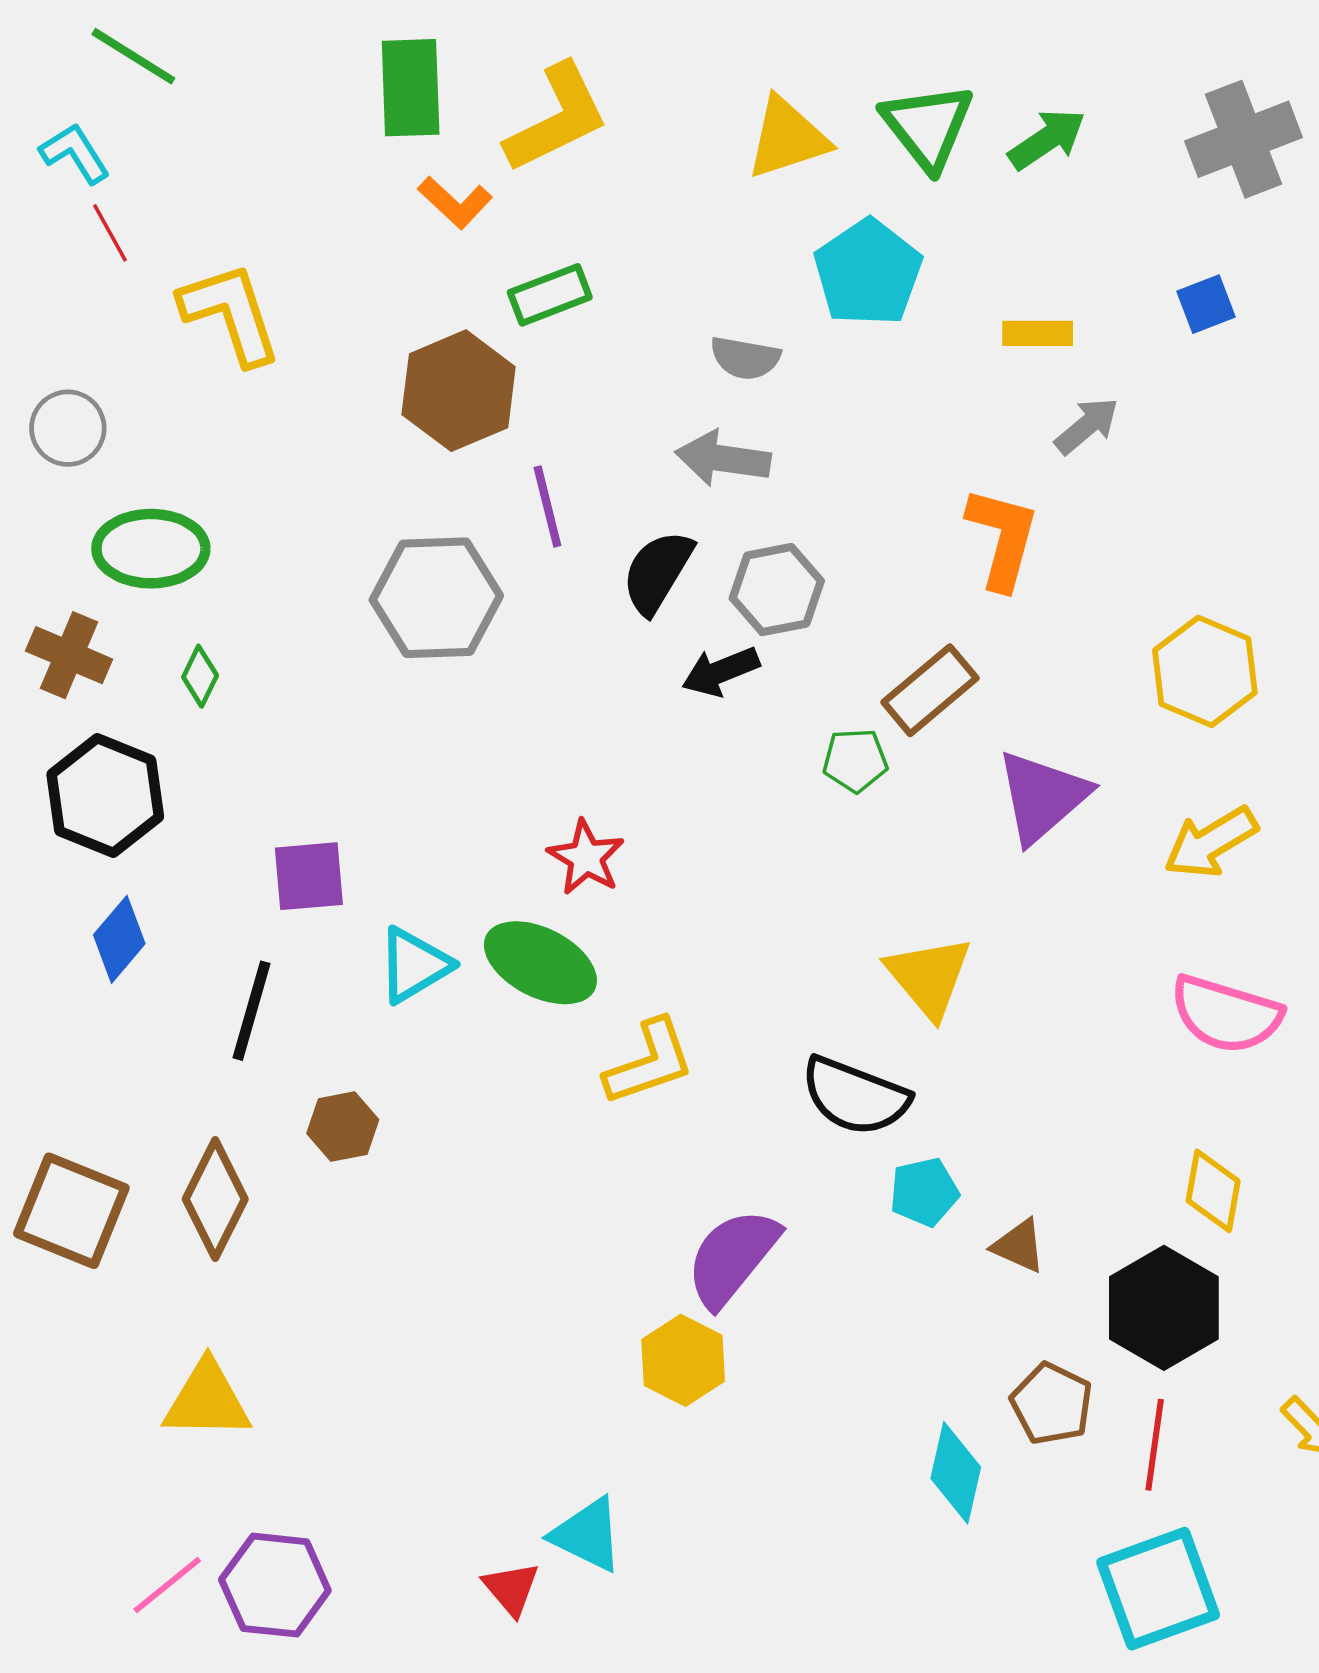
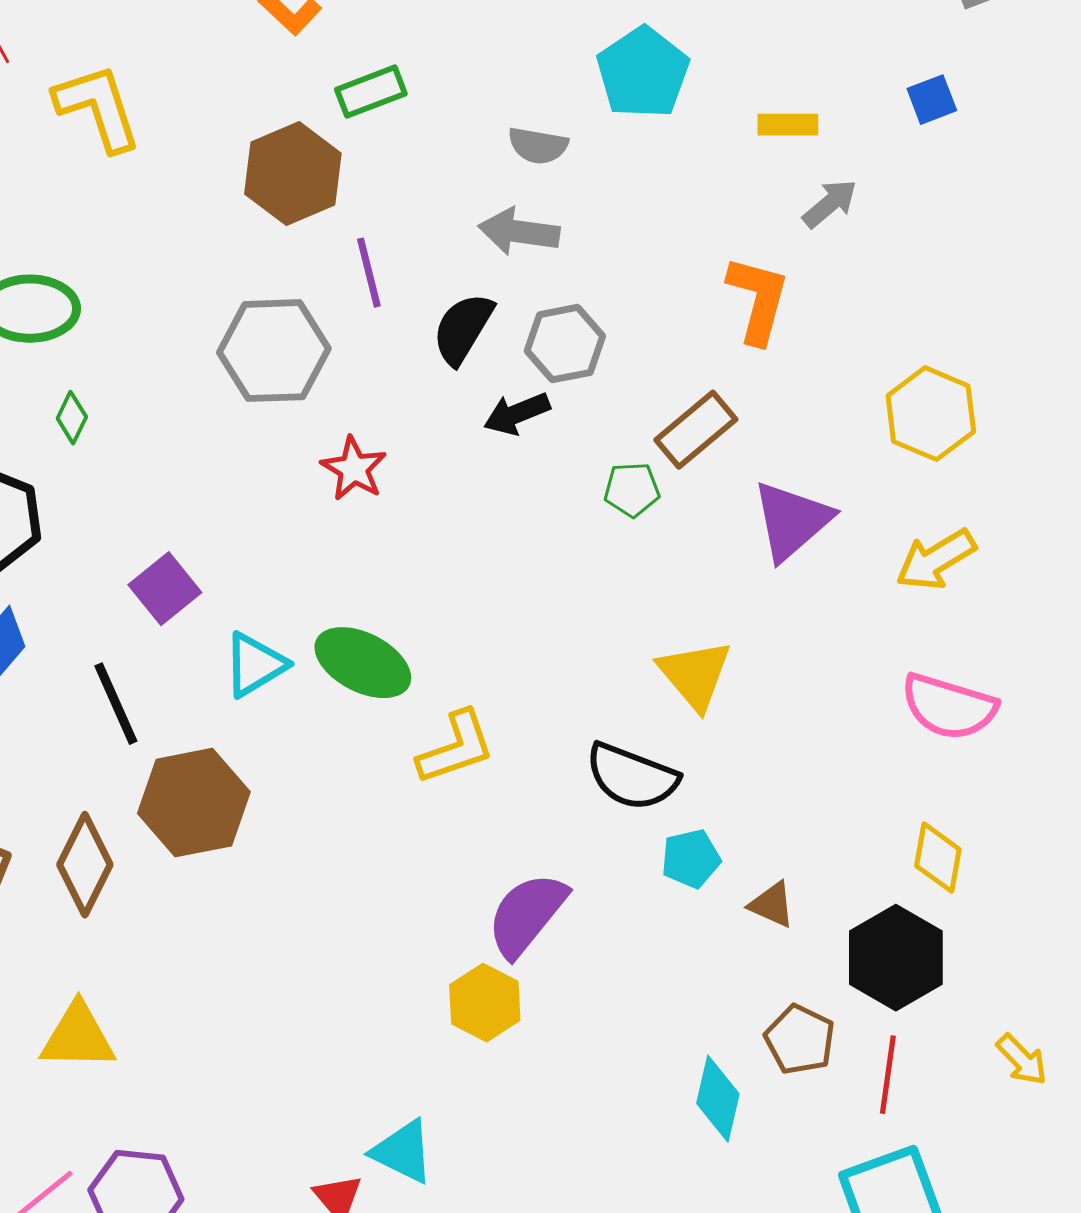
red star: (586, 857) -> (354, 469), moved
purple square: (309, 876) -> (165, 589), turned -34
black line: (252, 1011) -> (116, 704), turned -40
brown hexagon: (343, 1127) -> (194, 803), size x1.8

